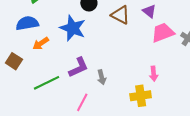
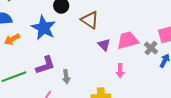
purple triangle: (149, 11) -> (104, 45), moved
pink arrow: (154, 74) -> (120, 71), moved

